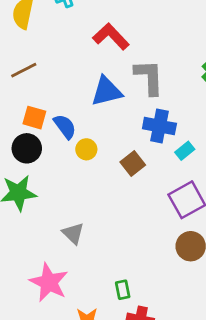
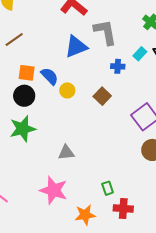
blue cross: (159, 126) -> (118, 66), size x0.6
cyan rectangle: (185, 151) -> (140, 54), moved
gray triangle: (73, 233) -> (66, 152), turned -42

